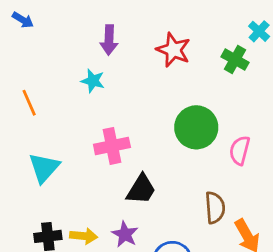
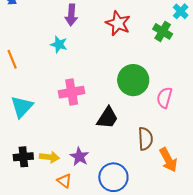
black trapezoid: (141, 189) -> (107, 118), moved

